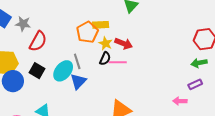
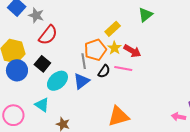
yellow rectangle: (101, 25) -> (113, 29), turned -49
orange pentagon: (87, 32) -> (95, 50), moved
black semicircle: (105, 59) -> (104, 71), moved
cyan ellipse: (63, 71) -> (57, 81), moved

